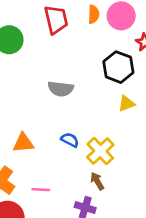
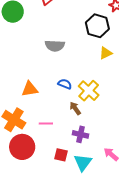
brown arrow: (97, 181) -> (75, 108), moved

